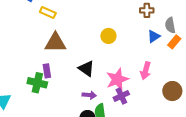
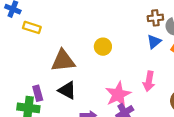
brown cross: (147, 10) -> (155, 18), moved
brown triangle: (55, 43) -> (63, 61), moved
black triangle: (86, 69) -> (67, 90), moved

